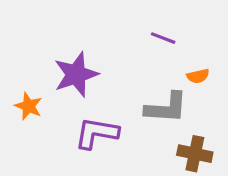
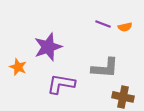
orange semicircle: (198, 76) -> (125, 27), moved

